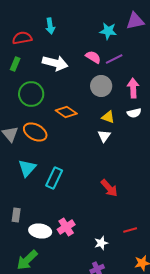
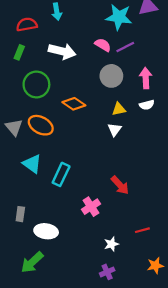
cyan star: (108, 31) -> (119, 17), size x1.4
yellow triangle: (108, 117) -> (119, 109), turned -32
cyan triangle: (27, 168) -> (32, 164), turned -36
pink cross: (66, 227) -> (91, 207), moved

